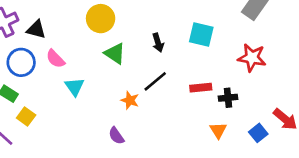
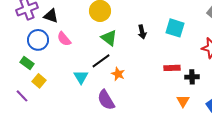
black line: (155, 81) -> (101, 61), moved
cyan triangle: (75, 87) -> (81, 77), moved
purple semicircle: (116, 136) -> (106, 100), size x1.5

